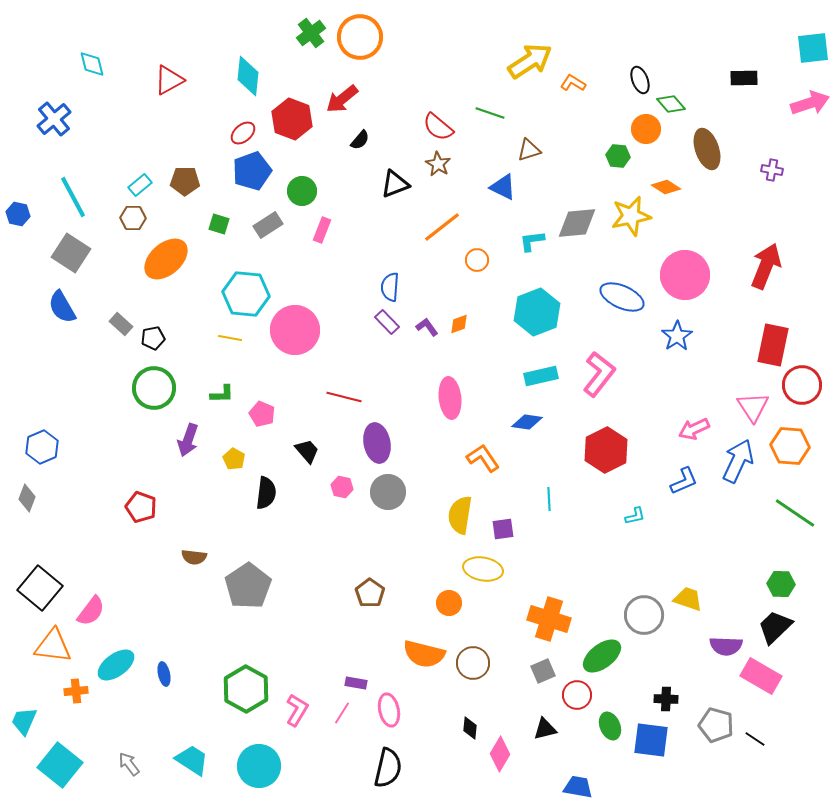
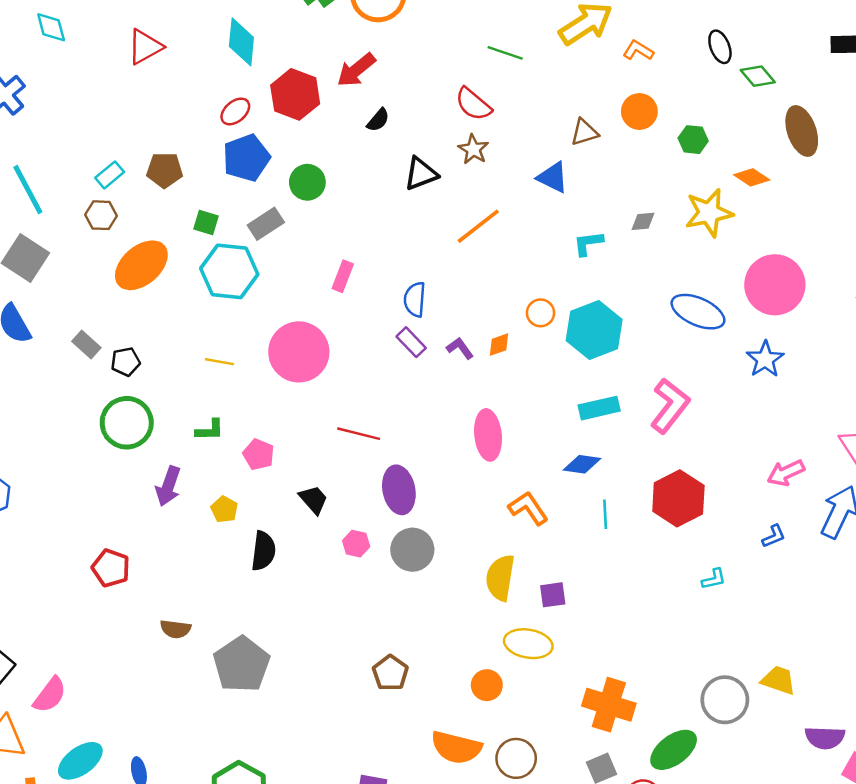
green line: (490, 113) -> (505, 53), moved
orange circle: (646, 129) -> (639, 111), moved
gray diamond: (577, 223) -> (643, 221), size x0.5
pink rectangle: (322, 230) -> (343, 276), moved
orange circle: (477, 260) -> (541, 313), moved
cyan hexagon: (246, 294) -> (229, 271), moved
blue L-shape: (684, 481) -> (774, 536), size x0.7
cyan line: (549, 499) -> (605, 514), moved

